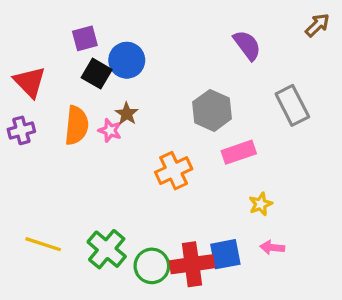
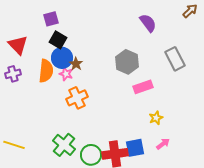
blue circle: (127, 60) -> (62, 58), moved
orange cross: (174, 171) -> (77, 98), moved
yellow line: (43, 244) -> (14, 145), moved
pink arrow: (272, 248) -> (163, 144), turned 136

